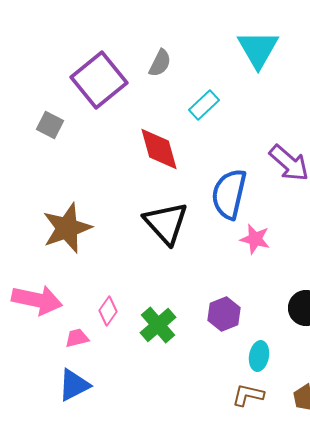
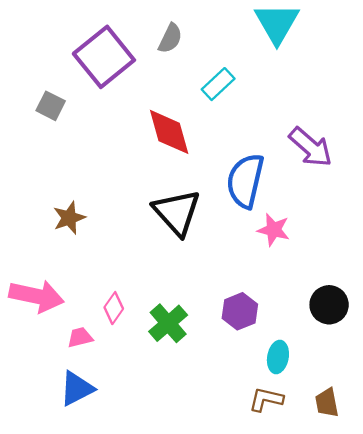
brown star: (67, 228) -> (69, 218), size x0.6

